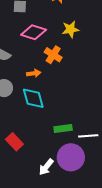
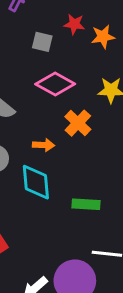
green rectangle: (63, 129) -> (86, 204), moved

